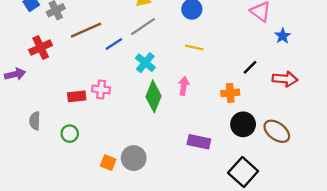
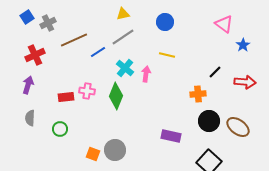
purple arrow: (15, 74) -> (28, 85), moved, turned -60
pink arrow: (184, 86) -> (146, 74), moved
green diamond: (153, 96) -> (116, 96), moved

